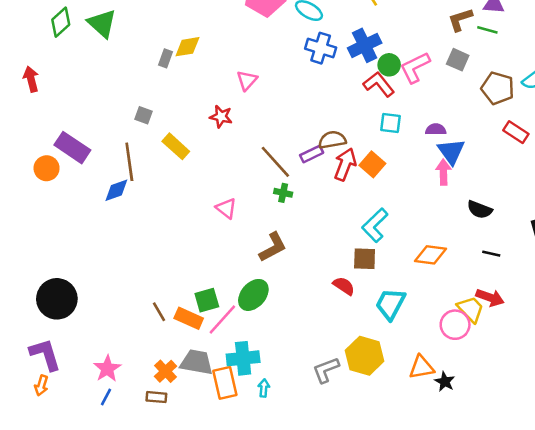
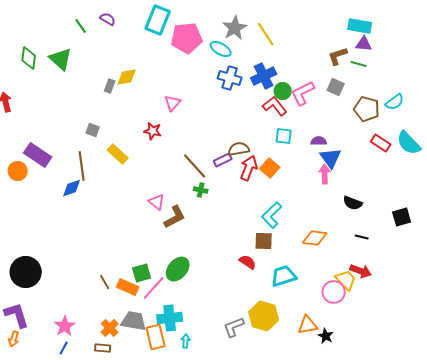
green diamond: (61, 22) -> (29, 58), turned -40
brown L-shape: (273, 247) -> (175, 217), moved
cyan trapezoid: (390, 304) -> (284, 276), turned 44

